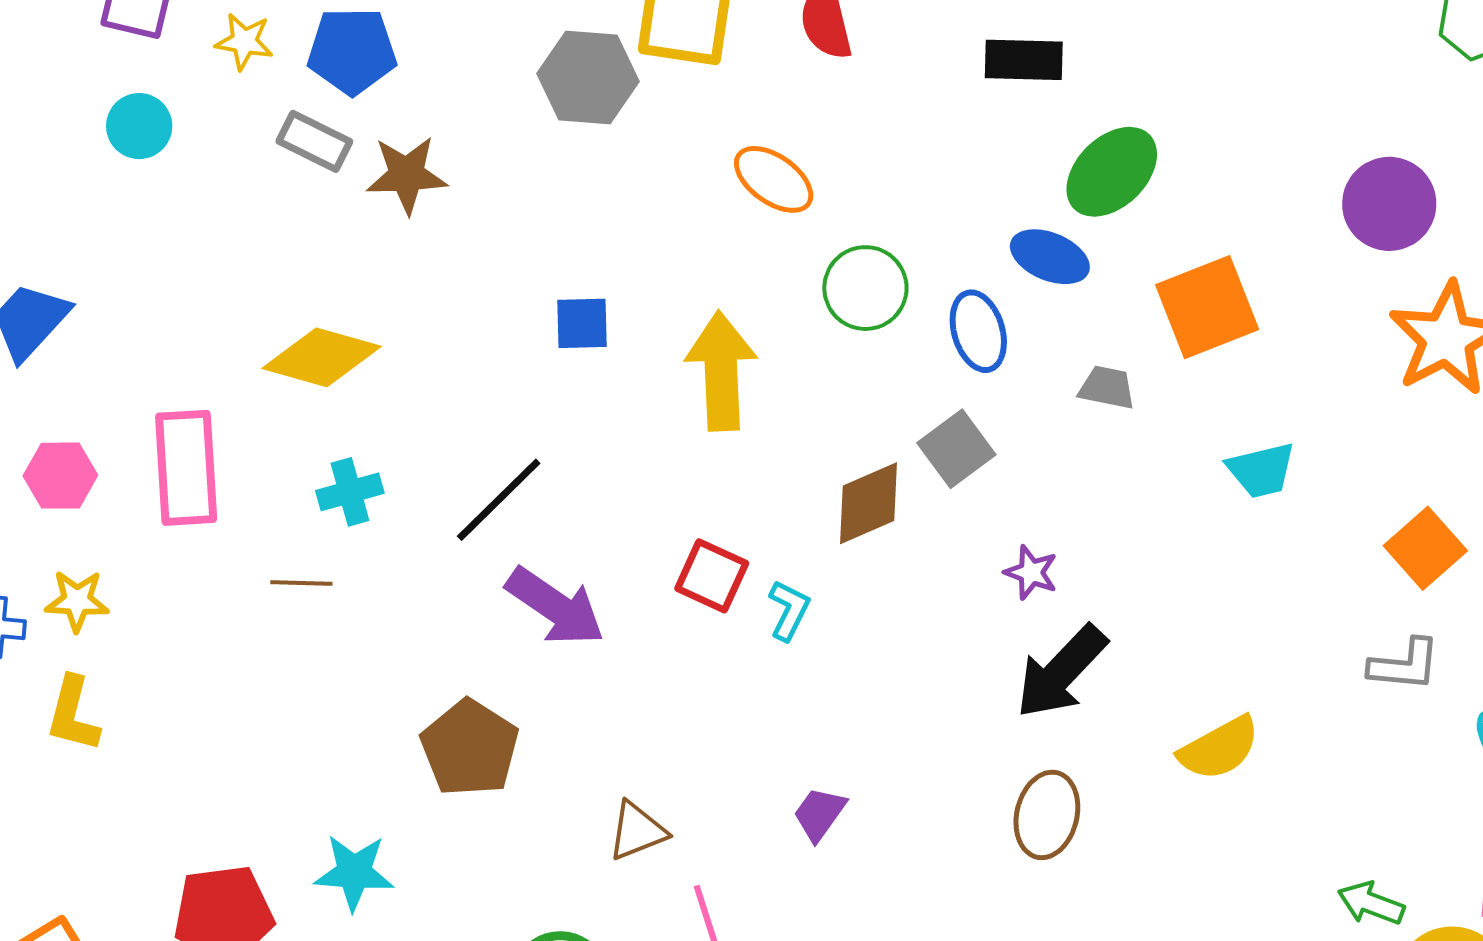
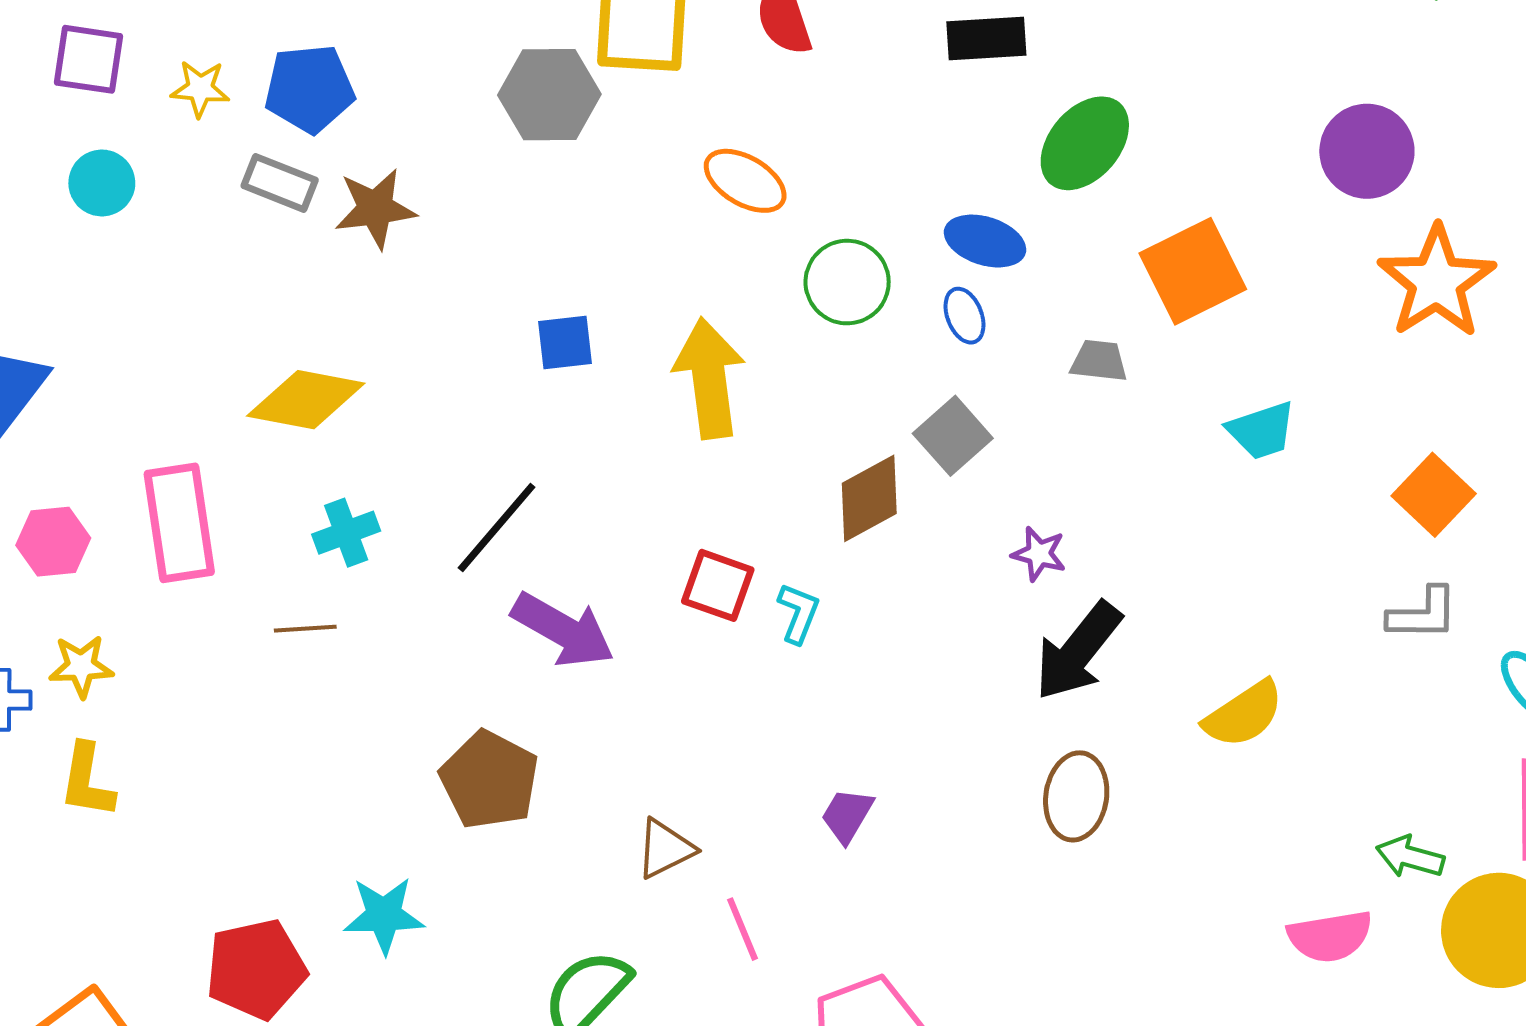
blue ellipse: (1050, 257) -> (985, 241), moved
blue ellipse: (978, 331) -> (964, 316), size x0.7

